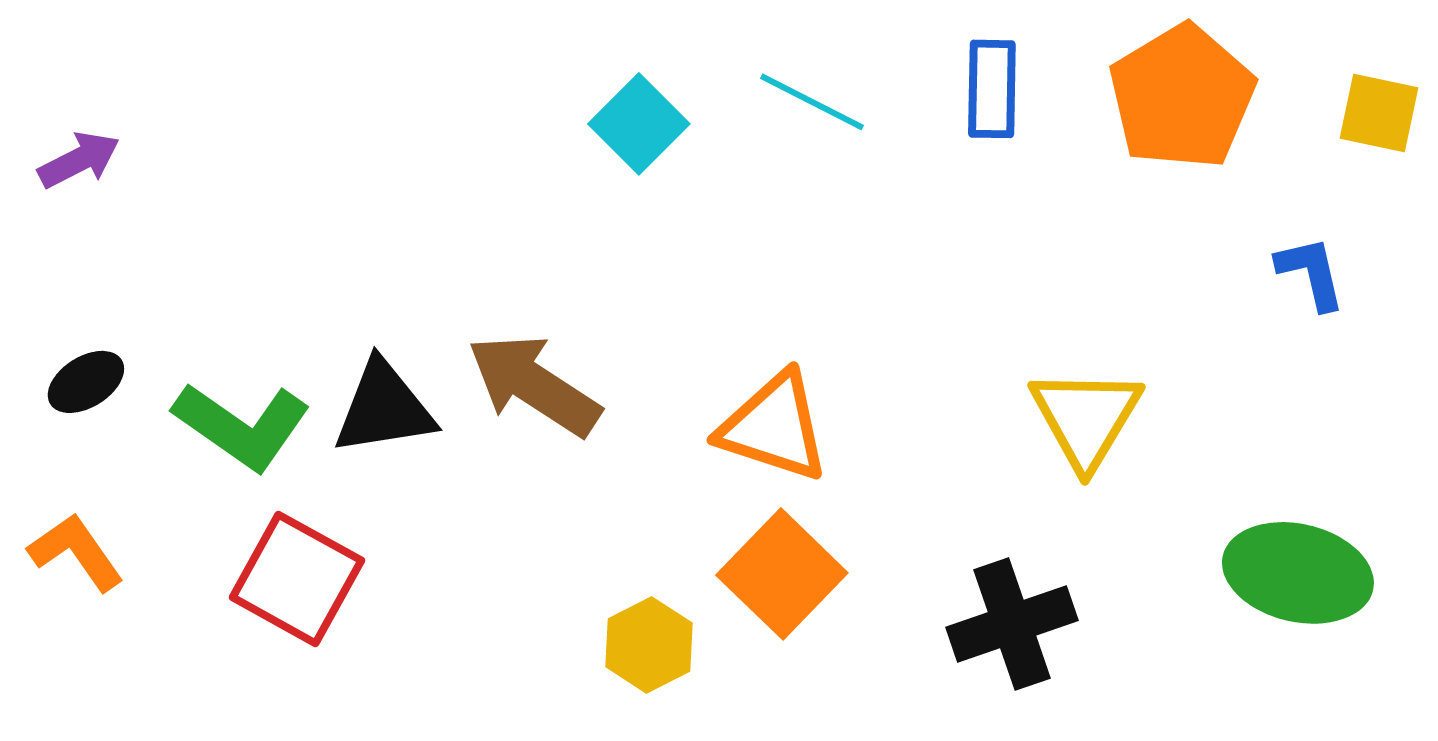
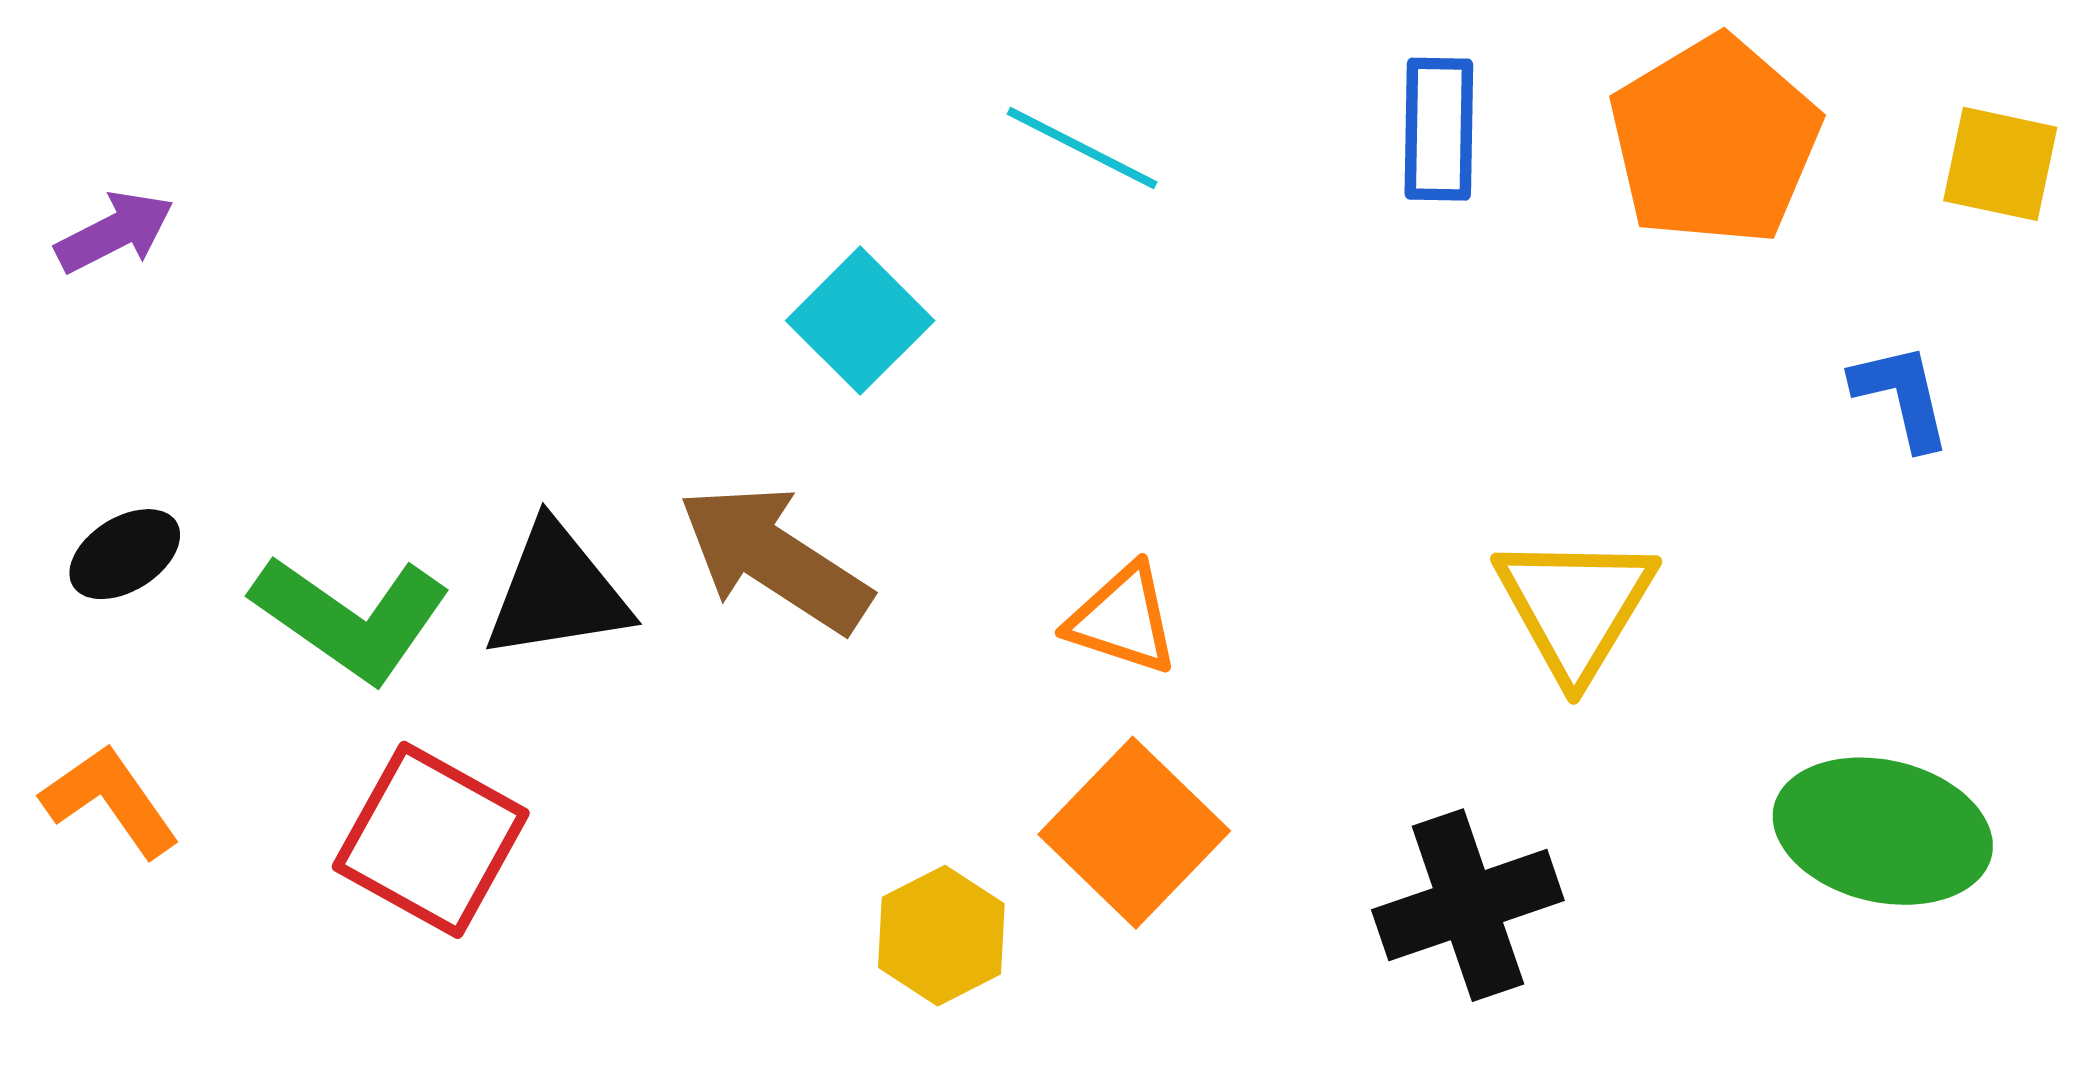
cyan line: (812, 102) -> (1082, 148), moved
cyan square: (639, 124) -> (860, 321), moved
orange triangle: (774, 427) -> (1123, 619), size x0.7

